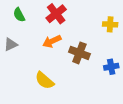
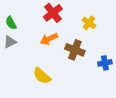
green semicircle: (19, 15) -> (11, 23), moved
yellow cross: (110, 24) -> (89, 23), moved, turned 32

